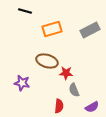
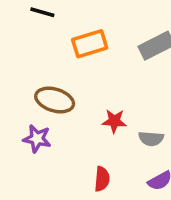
brown ellipse: (47, 61) -> (55, 100), moved
gray semicircle: (74, 90) -> (151, 139), moved, turned -64

